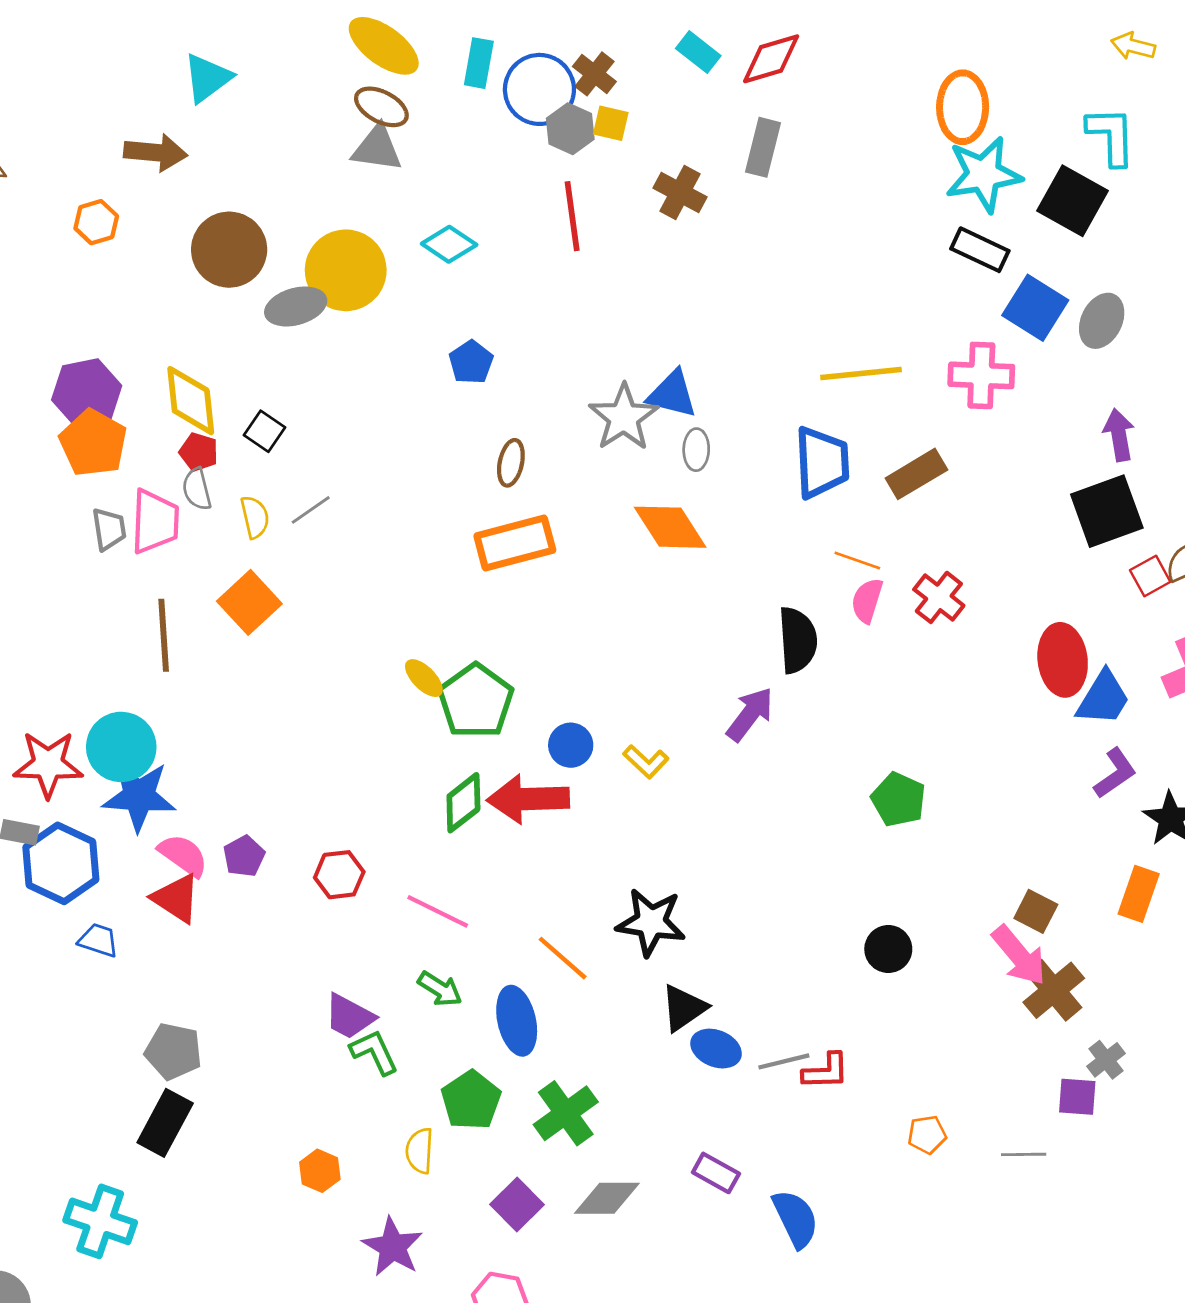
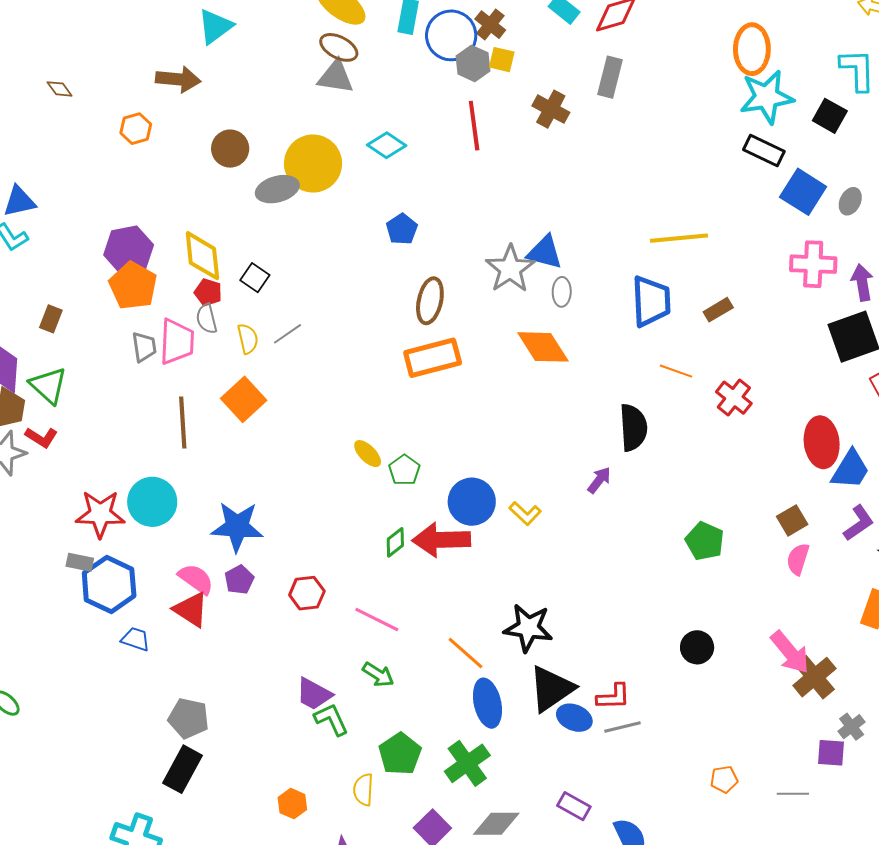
black square: (1072, 201) -> (830, 116), size x0.7
brown circle: (229, 250) -> (230, 149), size x0.7
gray ellipse: (1102, 321) -> (850, 201), size x0.7
pink cross: (981, 375) -> (813, 264), moved
brown ellipse: (511, 463) -> (430, 301), size x1.4
brown rectangle: (916, 474) -> (718, 310), size x0.7
pink semicircle: (867, 601) -> (798, 559), moved
green pentagon: (476, 701) -> (404, 470), size x0.6
purple arrow: (750, 714) -> (599, 480), size x0.7
blue circle: (571, 745) -> (472, 502), size x1.5
blue star: (139, 796) -> (237, 527), moved
green diamond: (463, 803) -> (395, 542), size x0.7
brown square: (1036, 911) -> (792, 520), moved, turned 32
black triangle: (684, 1008) -> (551, 689), size x1.4
blue ellipse: (517, 1021) -> (487, 703), moved
red L-shape: (826, 1071) -> (613, 697), moved

